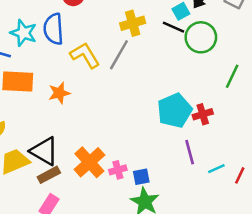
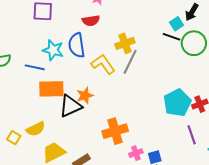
yellow cross: (133, 23) -> (125, 43), moved
black triangle: (44, 151) -> (70, 106), moved, turned -50
orange cross: (89, 162) -> (115, 131), moved, turned 30

